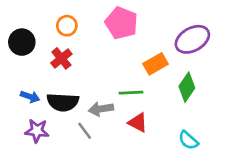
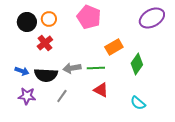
purple ellipse: (192, 39) -> (152, 18), moved
black circle: (22, 42) -> (27, 22), moved
gray arrow: (101, 109) -> (72, 68), moved
gray line: (85, 131) -> (62, 96), turned 72

